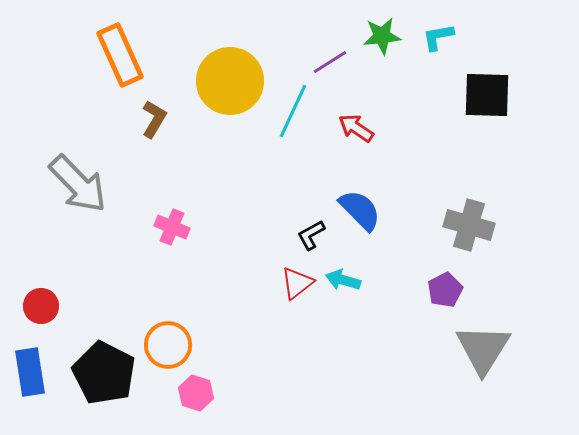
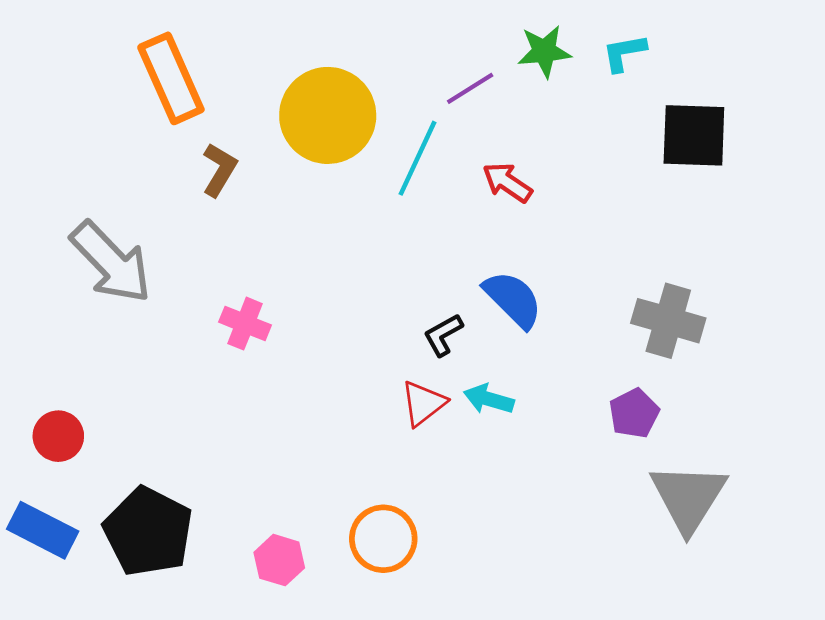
orange circle: (168, 345) -> (383, 539), moved
blue rectangle: (30, 372) -> (43, 530), turned -54

